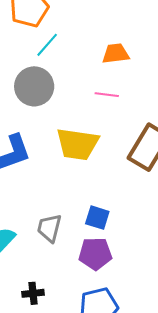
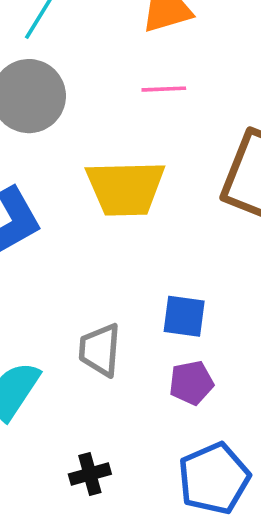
purple pentagon: (95, 254) -> (191, 383), size x0.7

